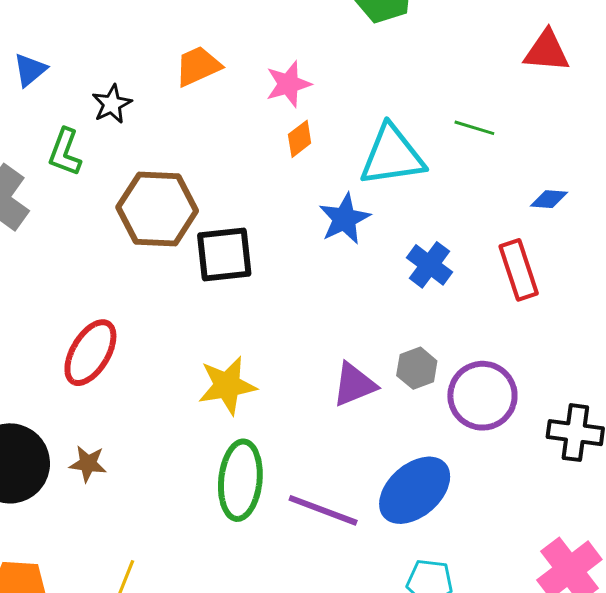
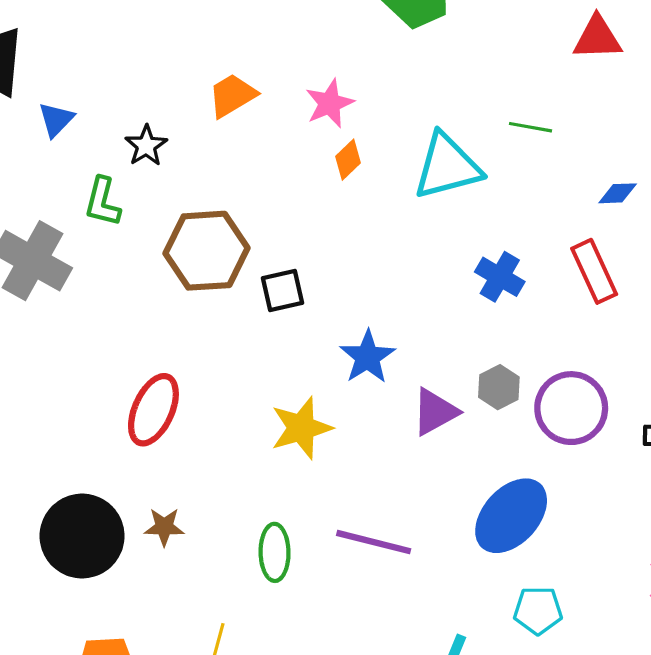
blue star: (344, 219) -> (367, 357), moved
black square: (224, 255) -> (282, 291), size x0.7
green ellipse: (240, 480) -> (275, 552), moved, size x0.7
purple line: (323, 510) -> (374, 542), moved

